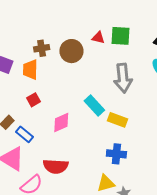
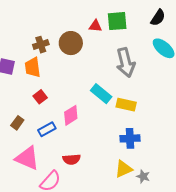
blue rectangle: (24, 134) -> (47, 129), moved, turned -60
red semicircle: (56, 166) -> (72, 159), size x0.7

